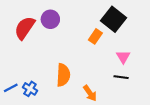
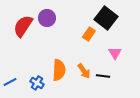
black line: (121, 77) -> (103, 76), moved
blue cross: (30, 89) -> (37, 83), moved
orange arrow: (90, 93) -> (84, 71), moved

